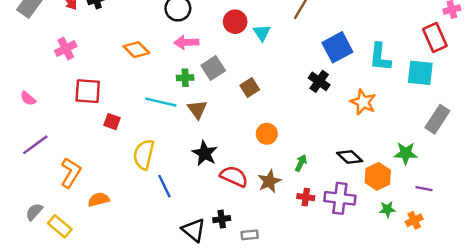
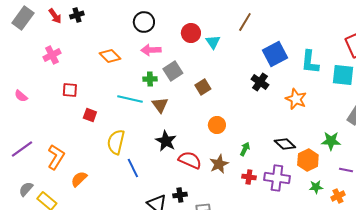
red square: (88, 91) -> (70, 90), size x0.7
purple line: (35, 145) -> (22, 149), moved
orange semicircle: (99, 200) -> (79, 179), turned -30

